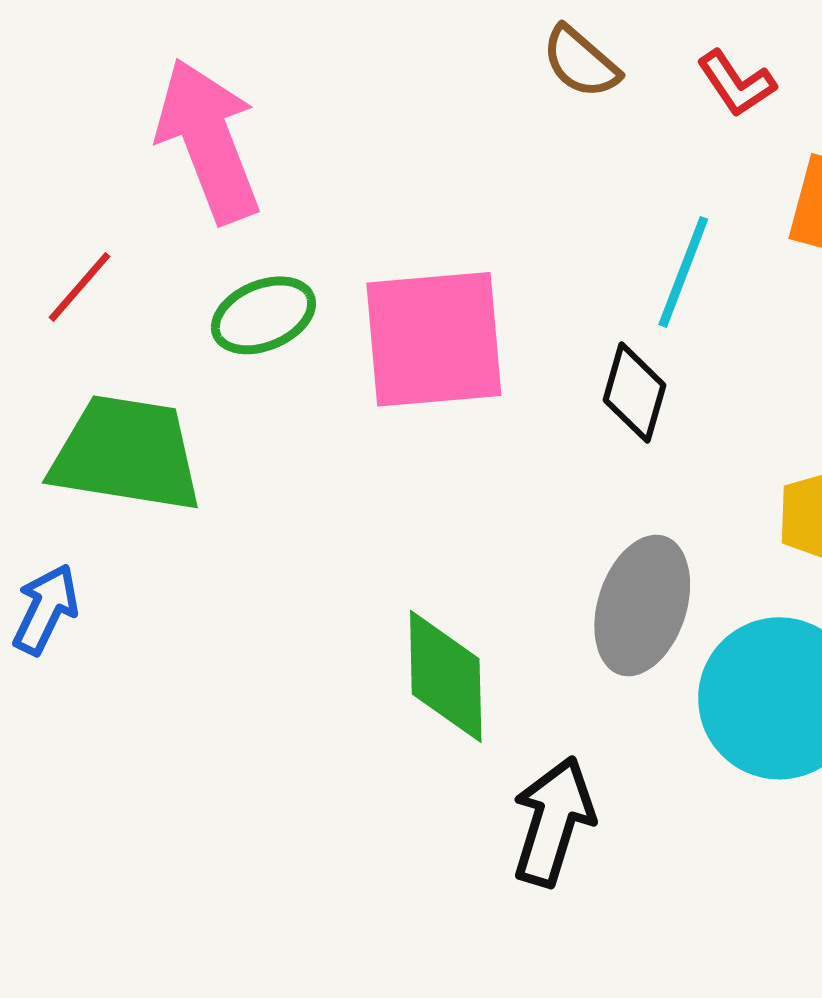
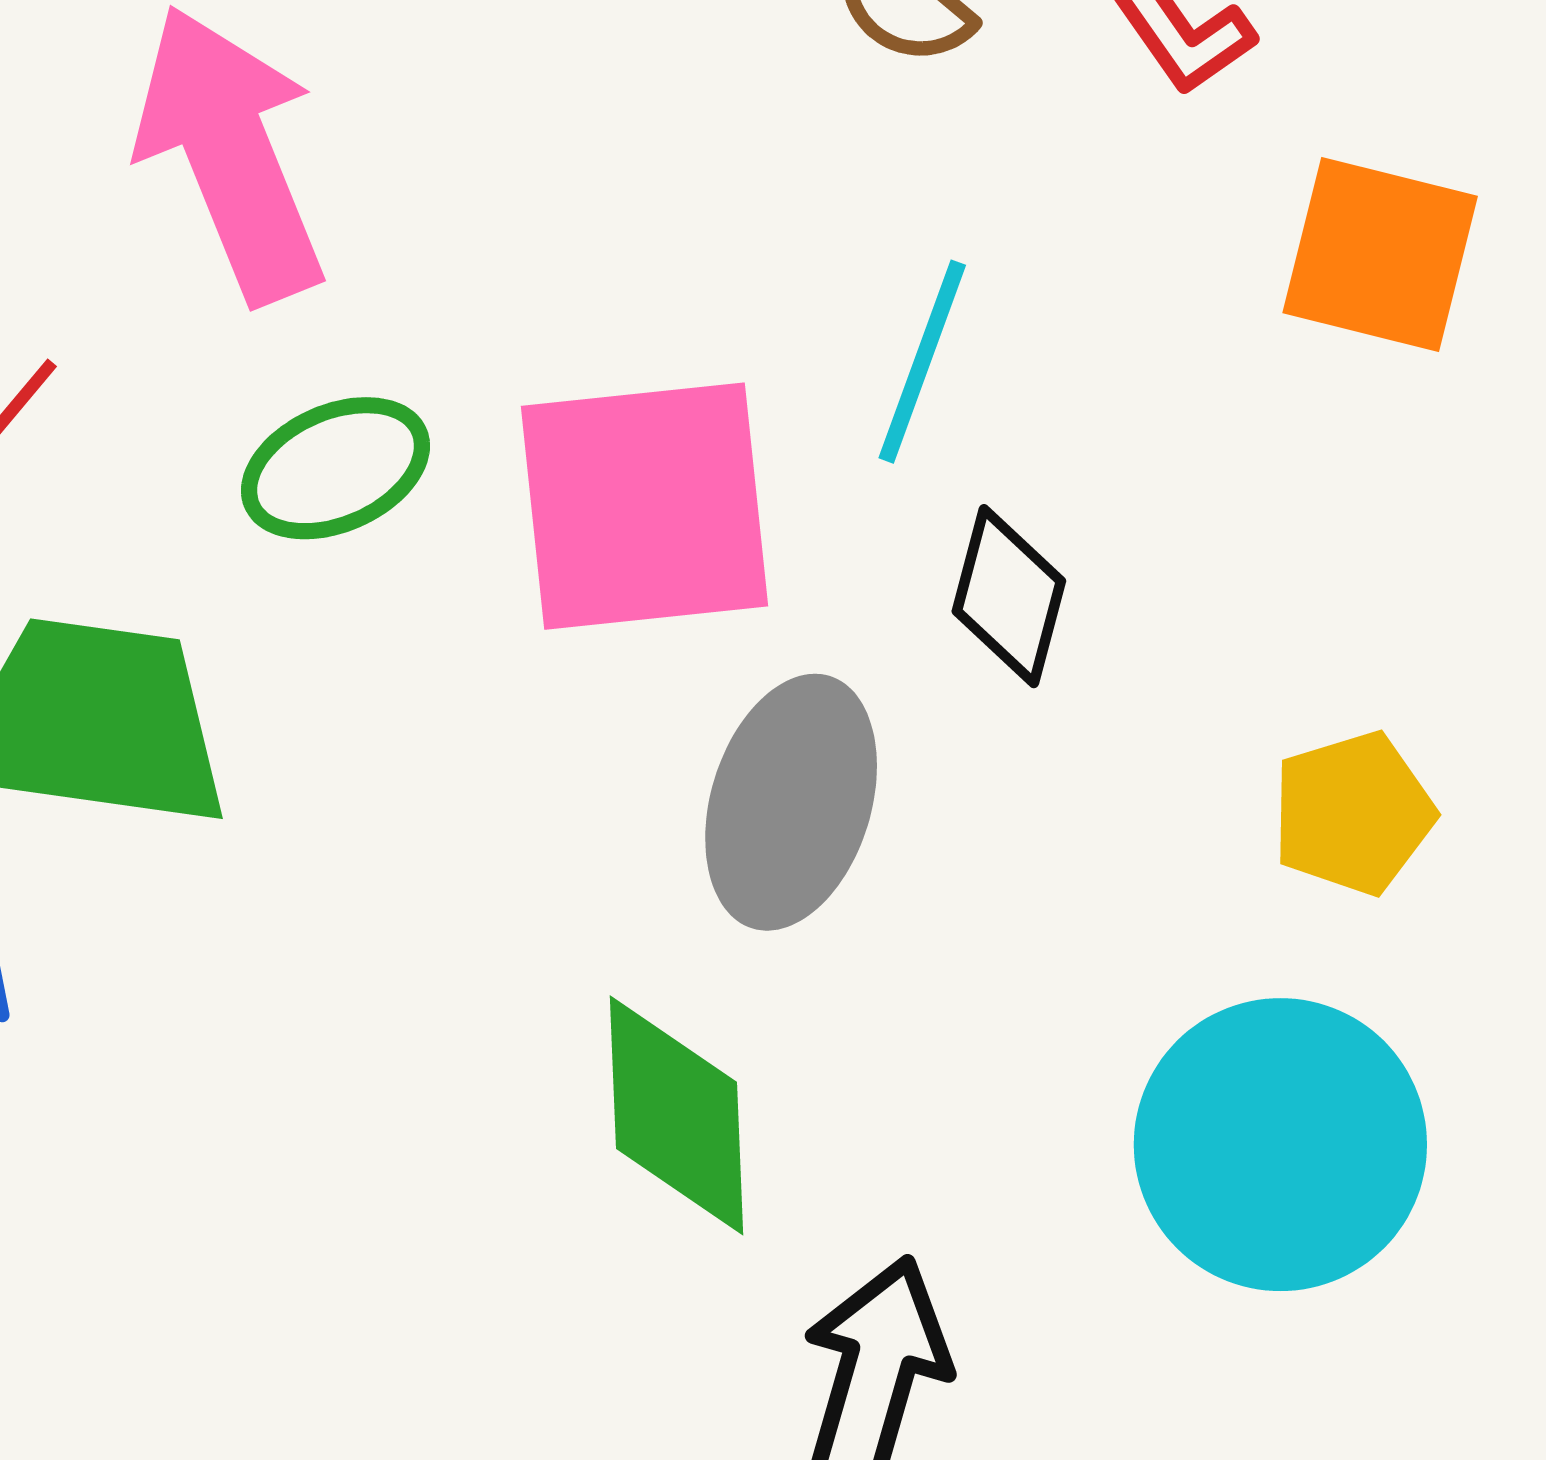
cyan line: (683, 272) -> (922, 362), moved
gray ellipse: (642, 606) -> (791, 802), moved

